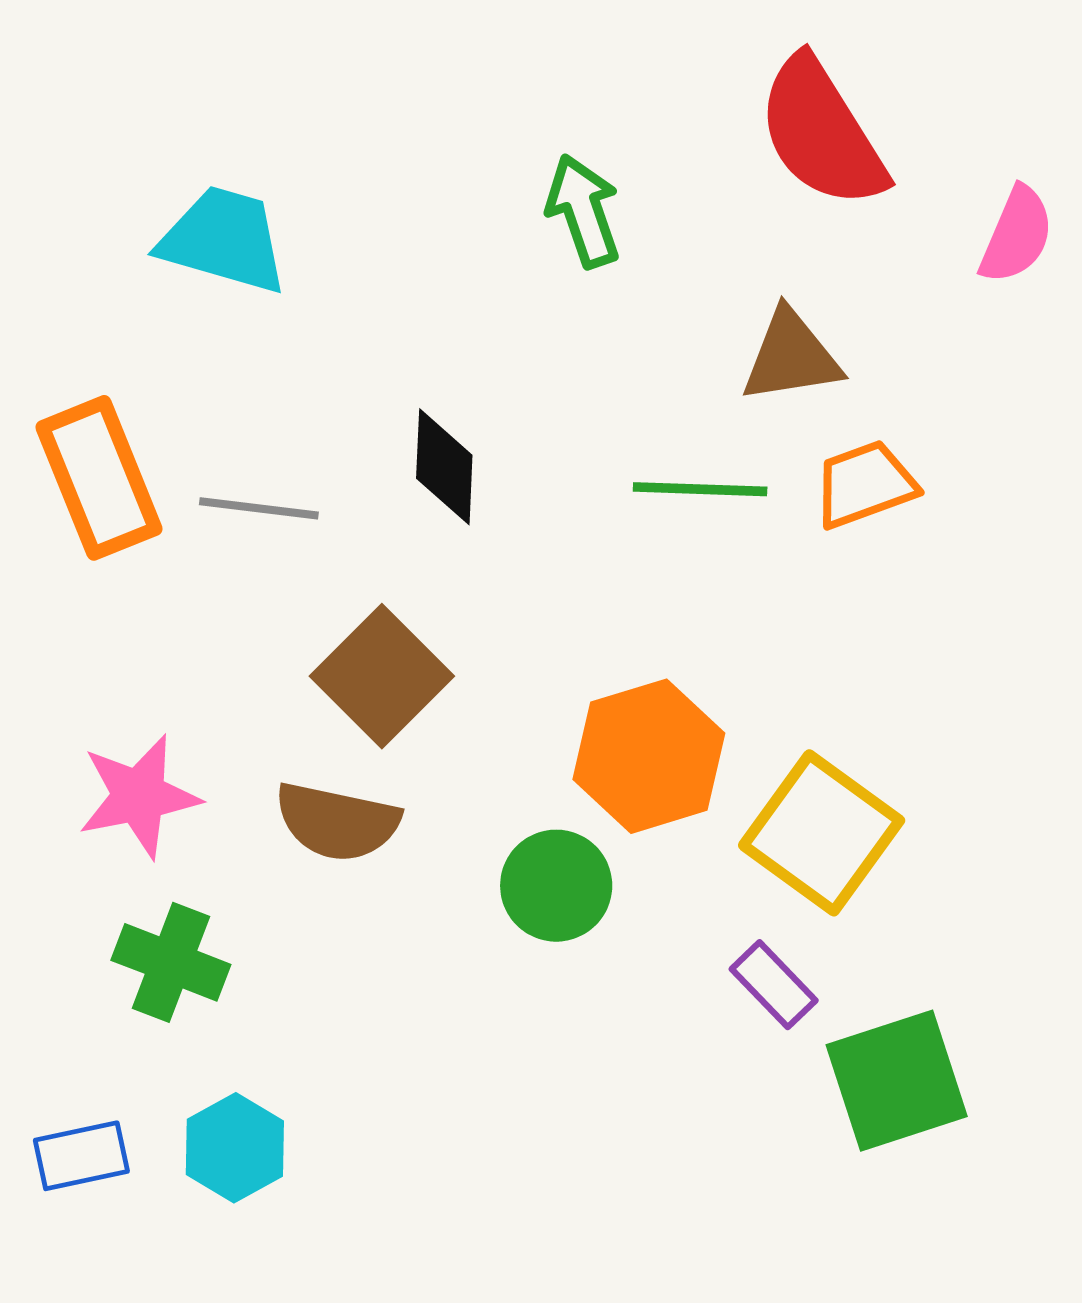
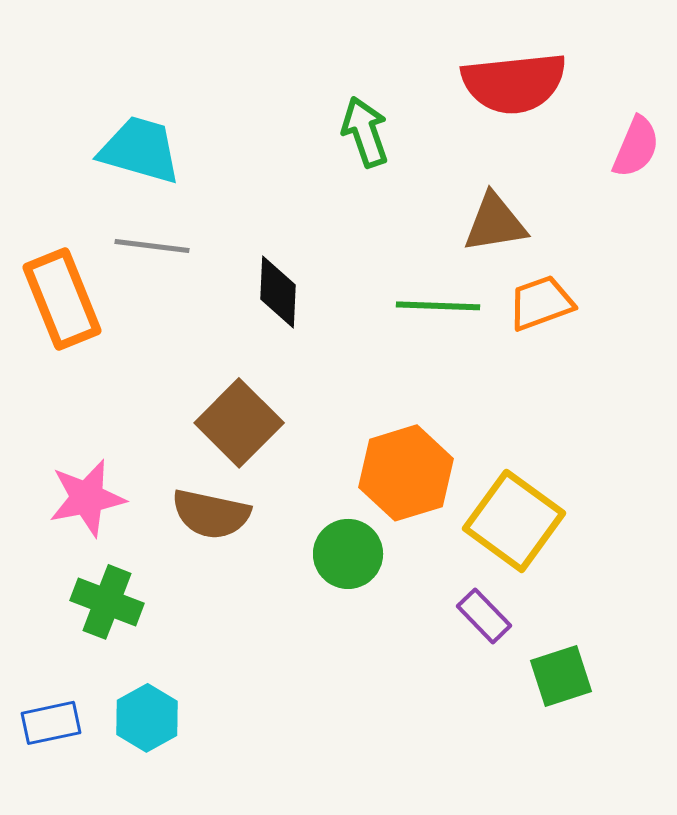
red semicircle: (822, 133) -> (514, 83), turned -64
gray line: (259, 508) -> (152, 246), moved
green square: (897, 1081) -> (561, 676), size x0.7

